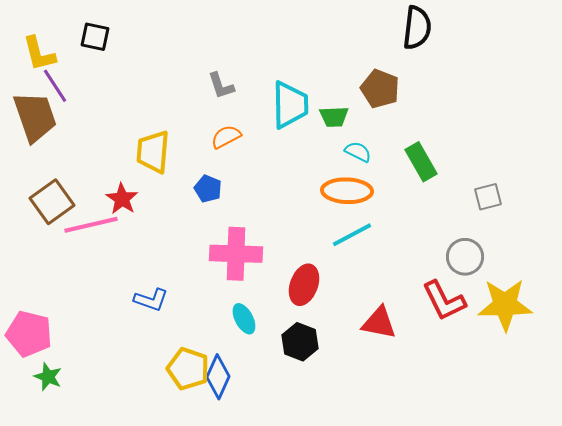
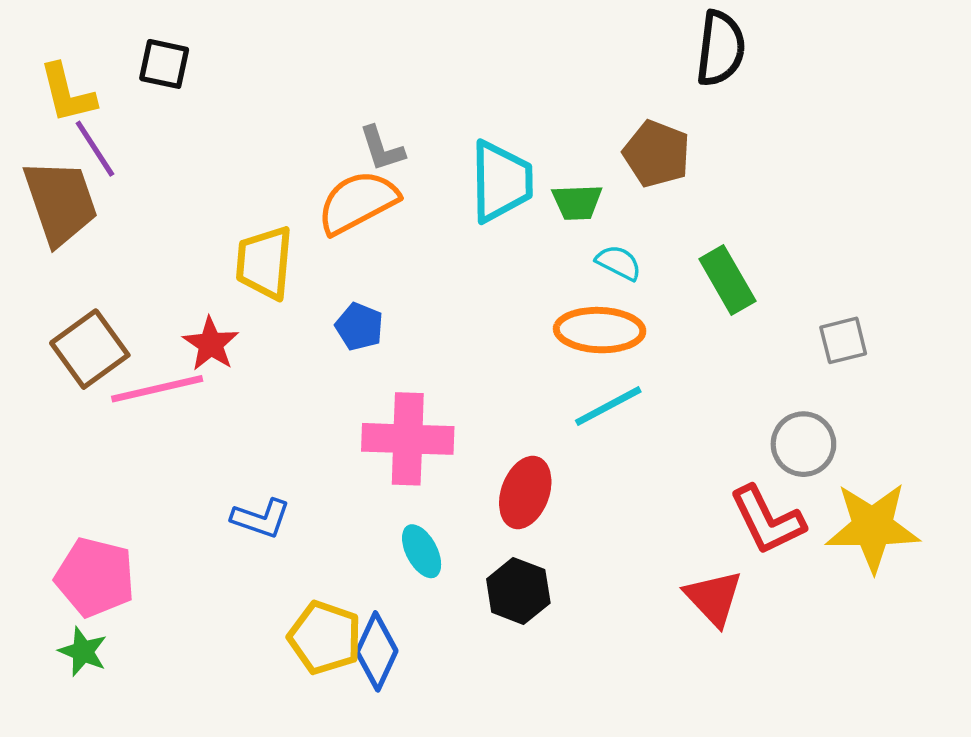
orange semicircle: (226, 137) -> (358, 202), moved, size x1.6
red triangle: (379, 323) -> (714, 598), moved, turned 36
pink pentagon: (29, 334) -> (95, 577), moved

